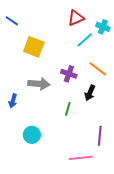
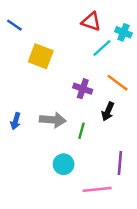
red triangle: (76, 18) -> (91, 22), turned 42
gray arrow: (39, 84) -> (53, 120), moved
cyan circle: (32, 135) -> (64, 164), moved

